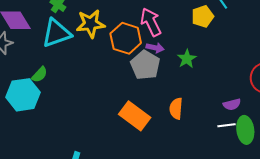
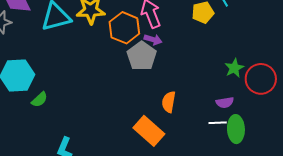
green star: (187, 59) -> (234, 68), moved
green semicircle: (40, 75) -> (39, 100), moved
orange rectangle: (135, 116) -> (149, 131), moved

